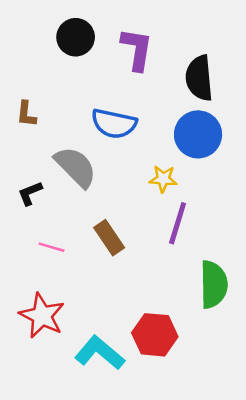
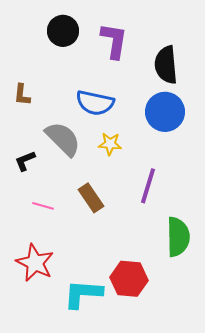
yellow star: (163, 179) -> (110, 144), moved
cyan L-shape: (100, 353) -> (83, 294), turned -36

